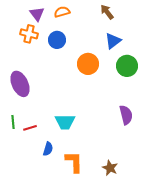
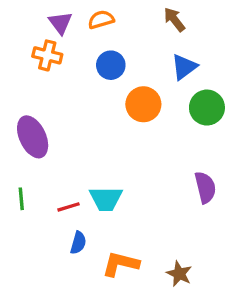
blue circle: (57, 40) -> (111, 65), moved
red line: (30, 128) -> (68, 207), moved
orange L-shape: (74, 162) -> (121, 264), turned -75

